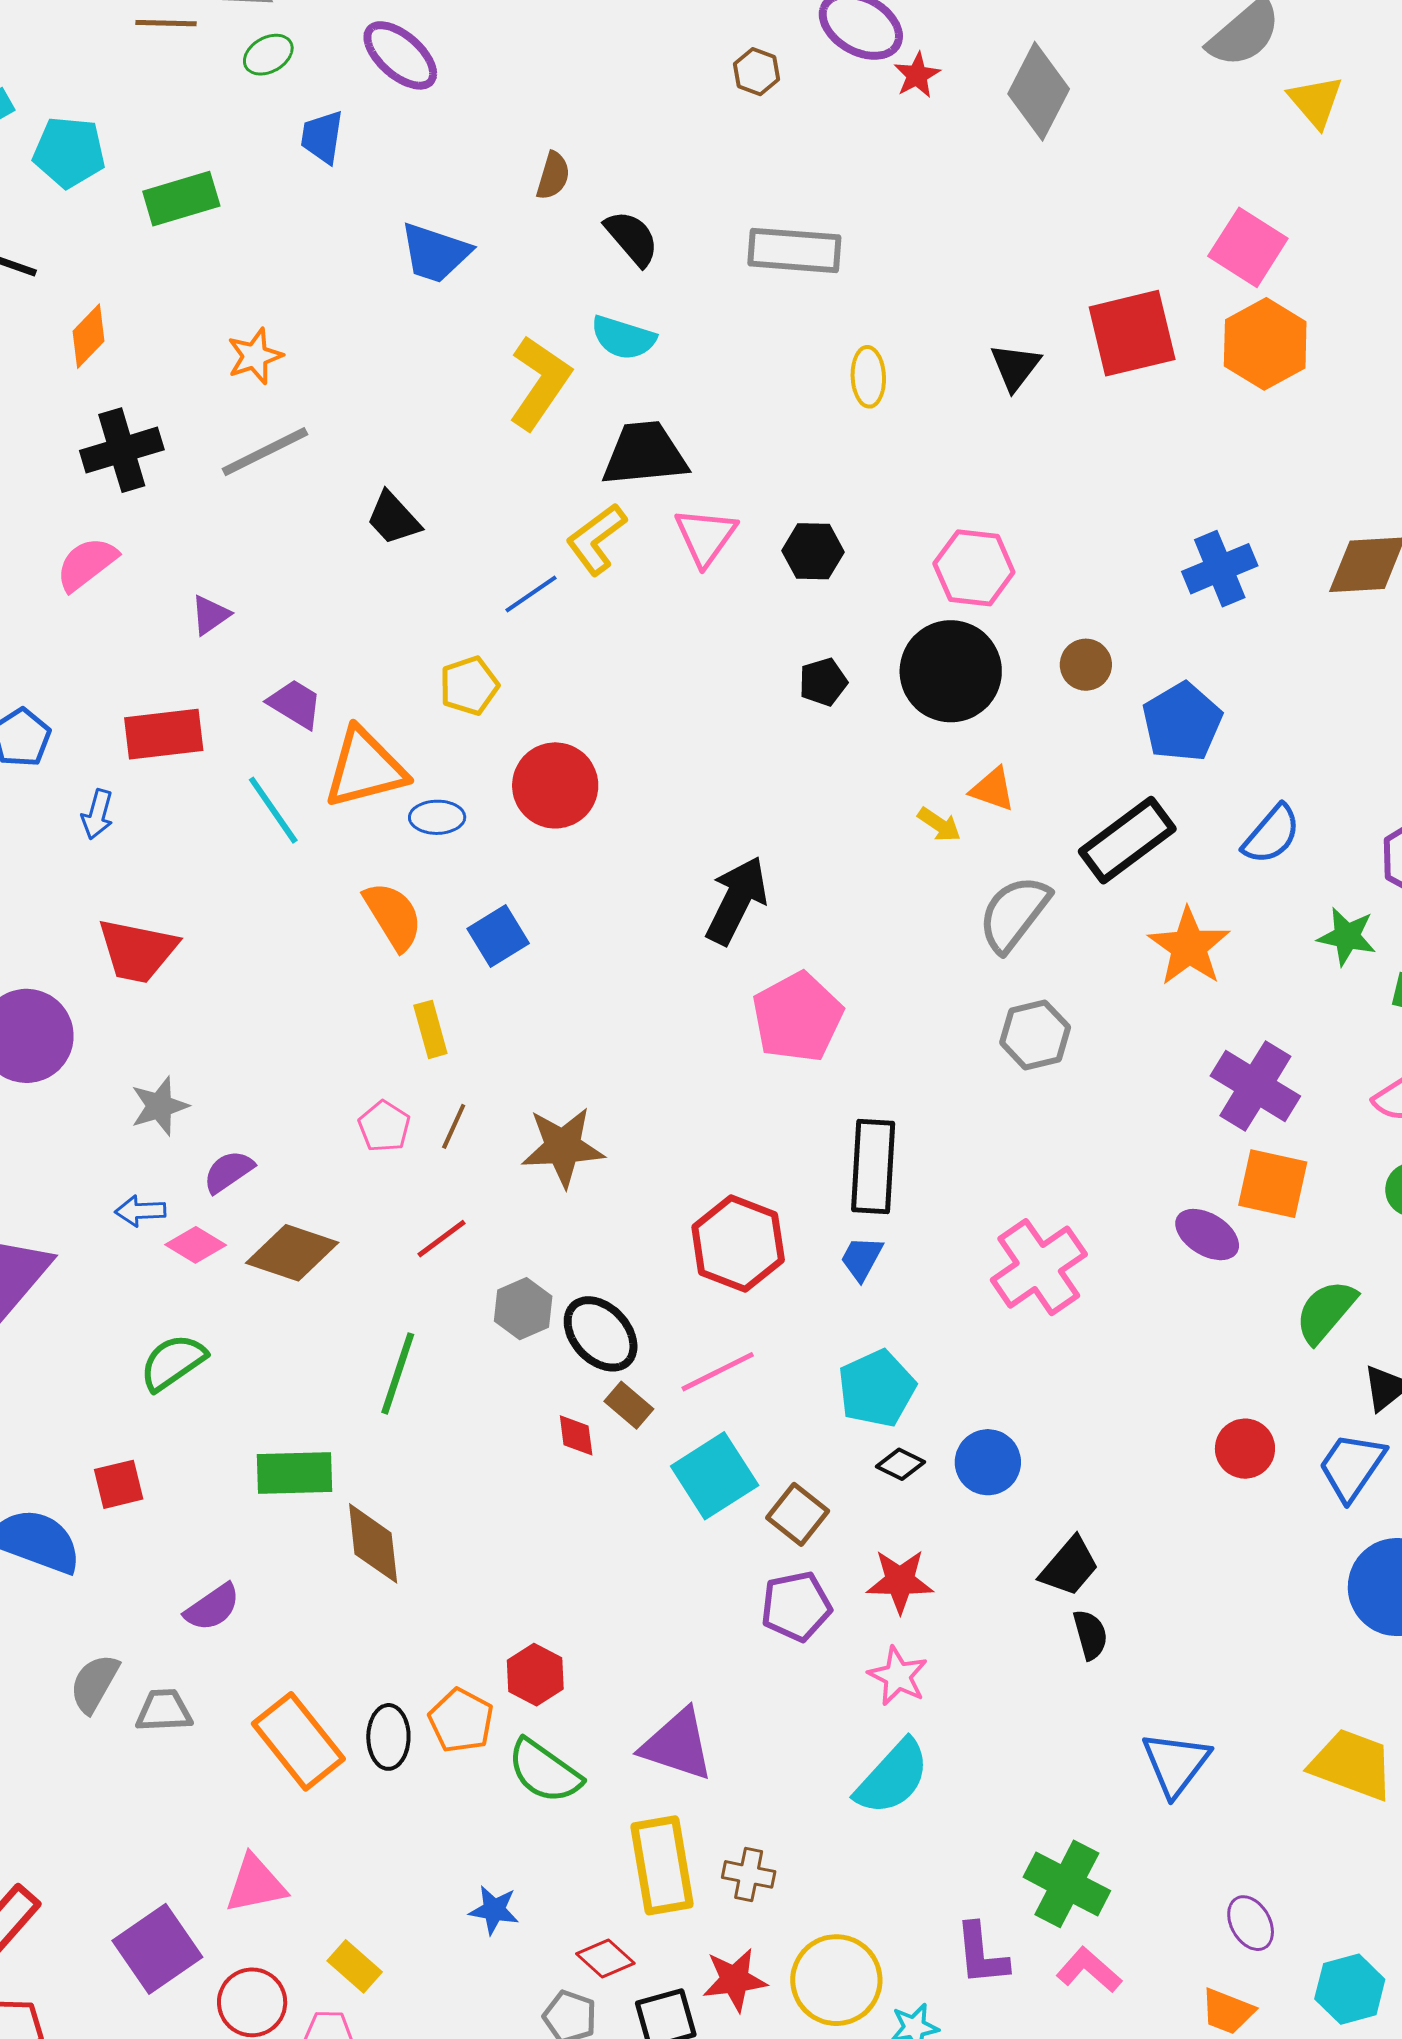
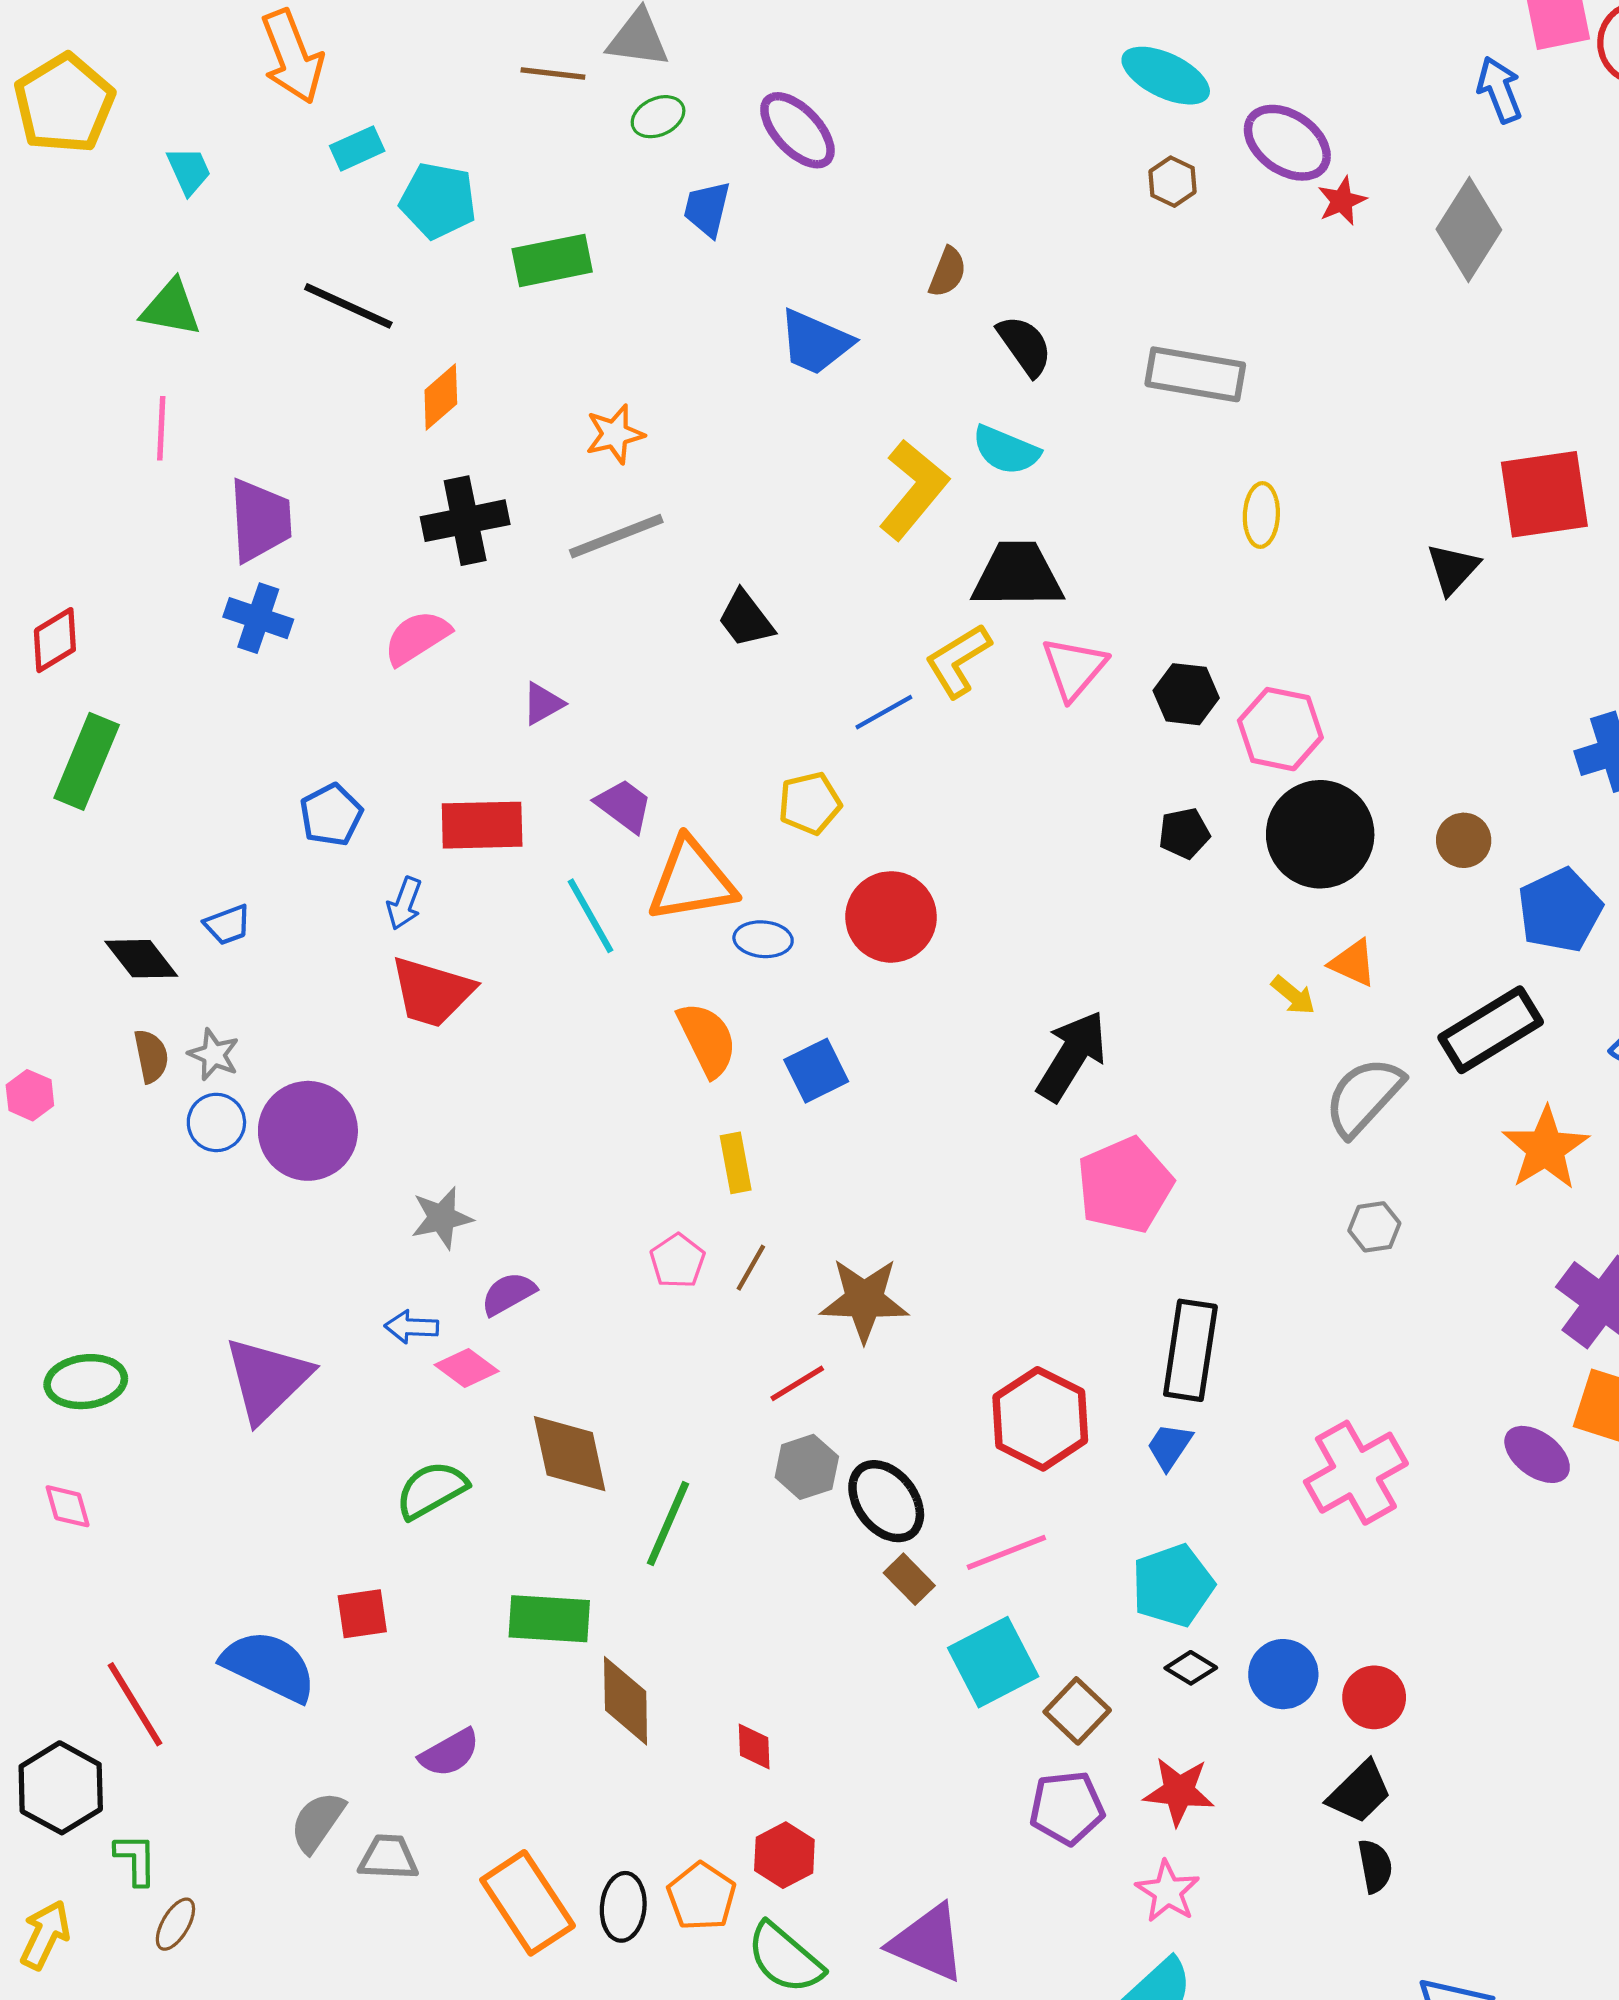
black triangle: (1015, 367) -> (1453, 569), moved
pink hexagon: (974, 568) -> (1280, 729), moved
red trapezoid: (137, 951) -> (432, 992), moved
gray hexagon: (1035, 1035) -> (1374, 1227), size x0.7
red line: (442, 1239) -> (797, 1383), moved
brown diamond: (292, 1253) -> (570, 1454), moved, turned 54
red diamond: (576, 1435) -> (754, 1746), moved
red circle: (1245, 1449) -> (1374, 1697), moved

